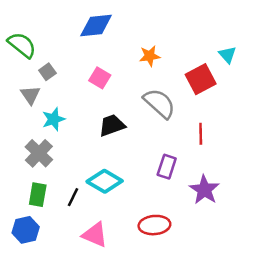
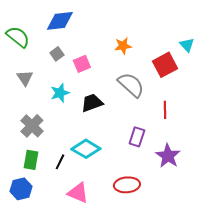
blue diamond: (96, 26) -> (60, 21), moved
gray square: (47, 72) -> (57, 54), moved
pink square: (100, 78) -> (82, 64), turned 36
cyan star: (54, 119) -> (60, 93), moved

